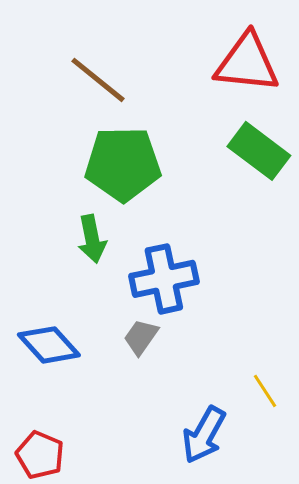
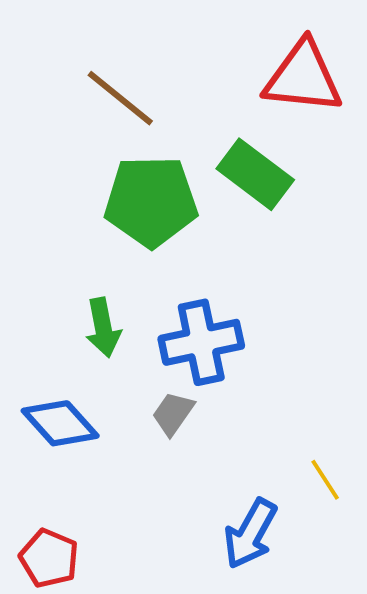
green rectangle: (259, 151) -> (255, 174), moved
green arrow: (92, 239) -> (103, 328), moved

